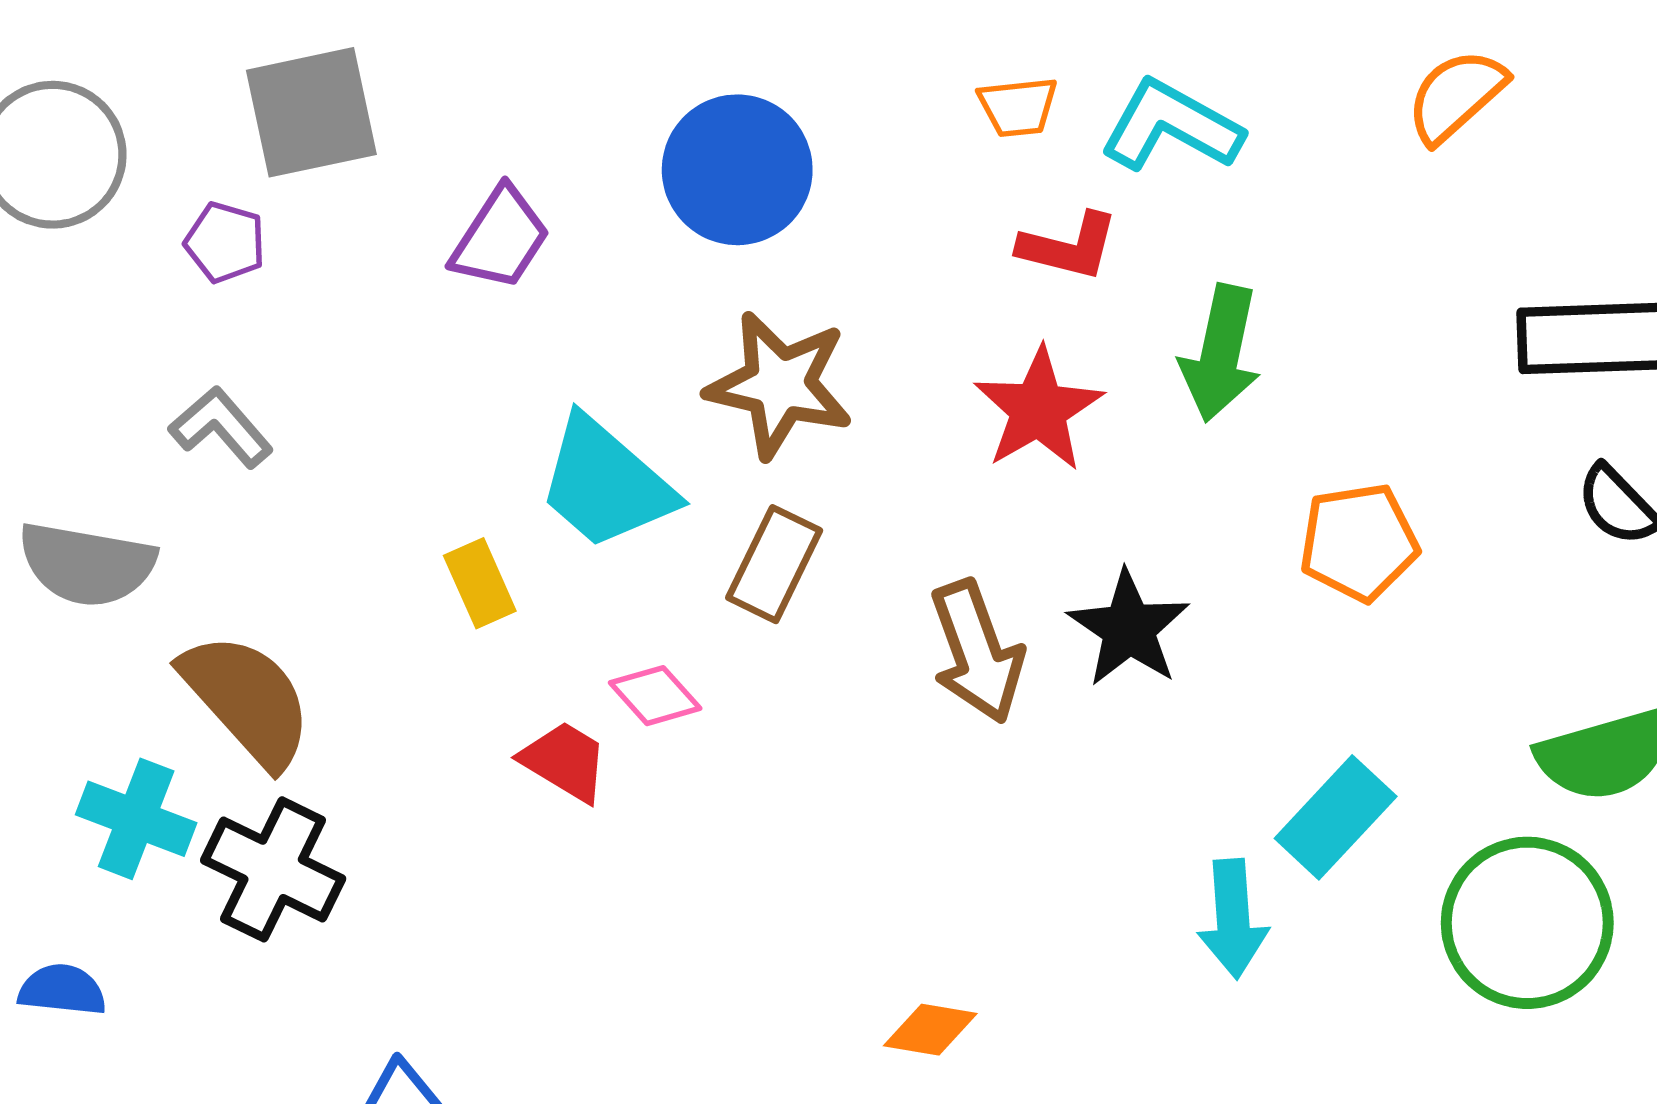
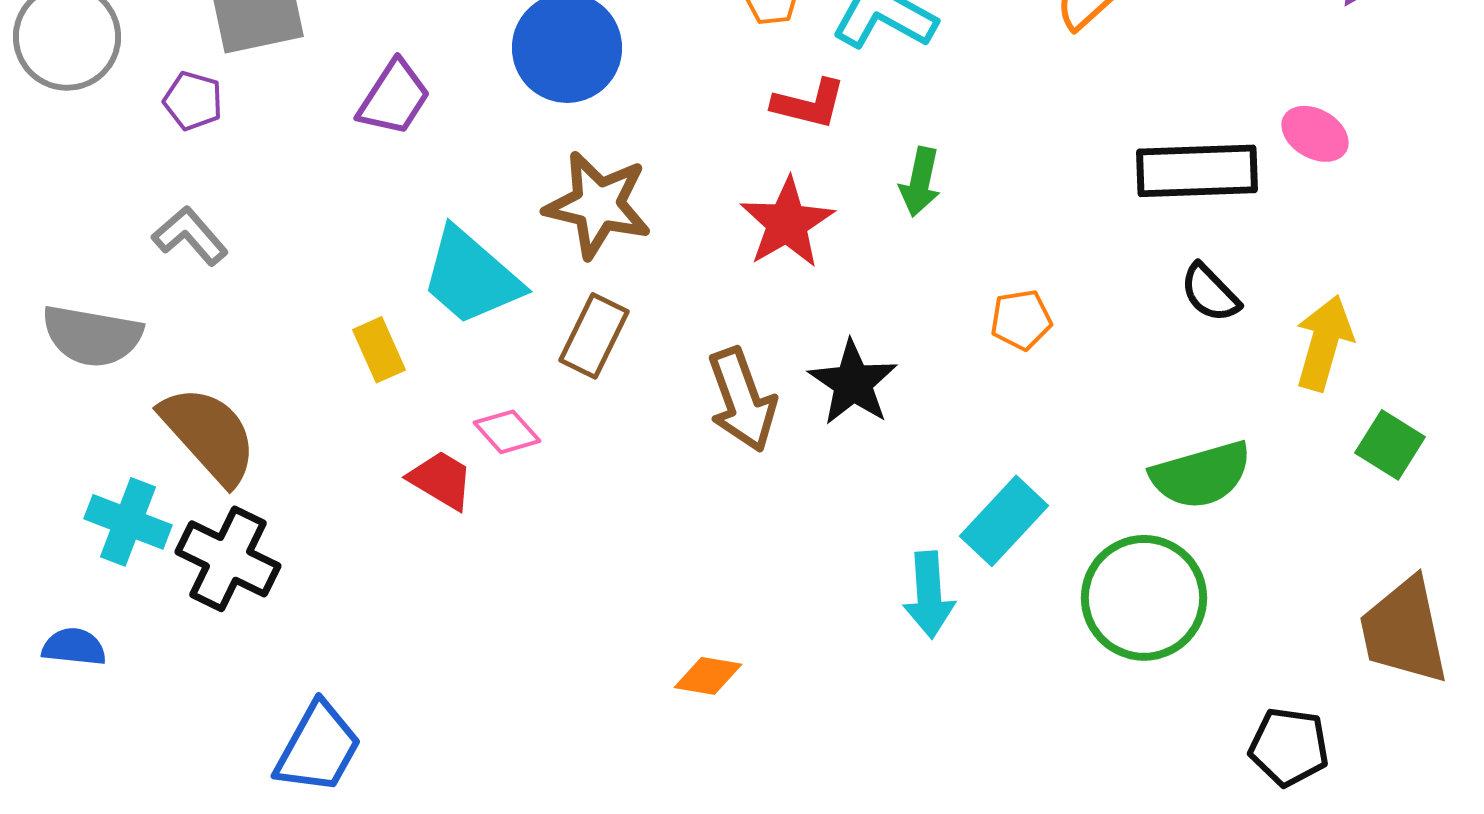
green arrow: (1221, 353) -> (920, 182), size x0.7
orange pentagon: (1359, 542) -> (1021, 320), size x0.7

